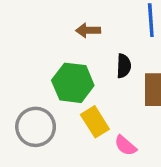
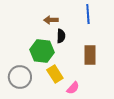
black semicircle: (124, 66) -> (61, 36), moved
pink semicircle: (125, 146) -> (73, 88), turned -88

